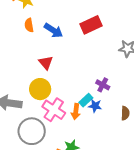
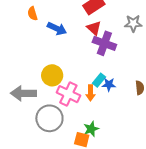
blue arrow: (53, 30) -> (57, 29), moved
red triangle: (46, 63) -> (94, 28), moved
purple cross: (103, 85) -> (104, 43), moved, size x1.6

